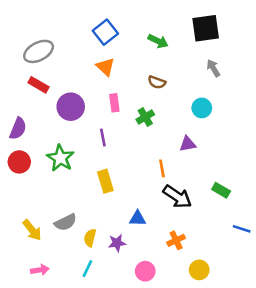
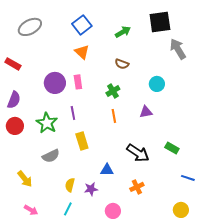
green arrow: (158, 41) -> (123, 32), turned -56
gray ellipse: (39, 51) -> (30, 27), moved
gray arrow: (213, 68) -> (178, 49), moved, size x1.5
red rectangle: (39, 85) -> (13, 64), moved
pink rectangle: (114, 103) -> (78, 82), moved
purple line: (103, 138) -> (73, 113), moved
orange line: (162, 168) -> (114, 116), moved
gray semicircle: (66, 222) -> (51, 156), moved
pink arrow: (40, 270) -> (31, 210), turned 40
yellow circle: (199, 270) -> (181, 210), moved

